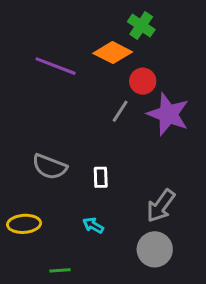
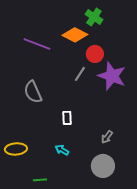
gray semicircle: (50, 167) -> (33, 92), moved, turned 45
gray arrow: (161, 206) -> (107, 137), size x0.6

